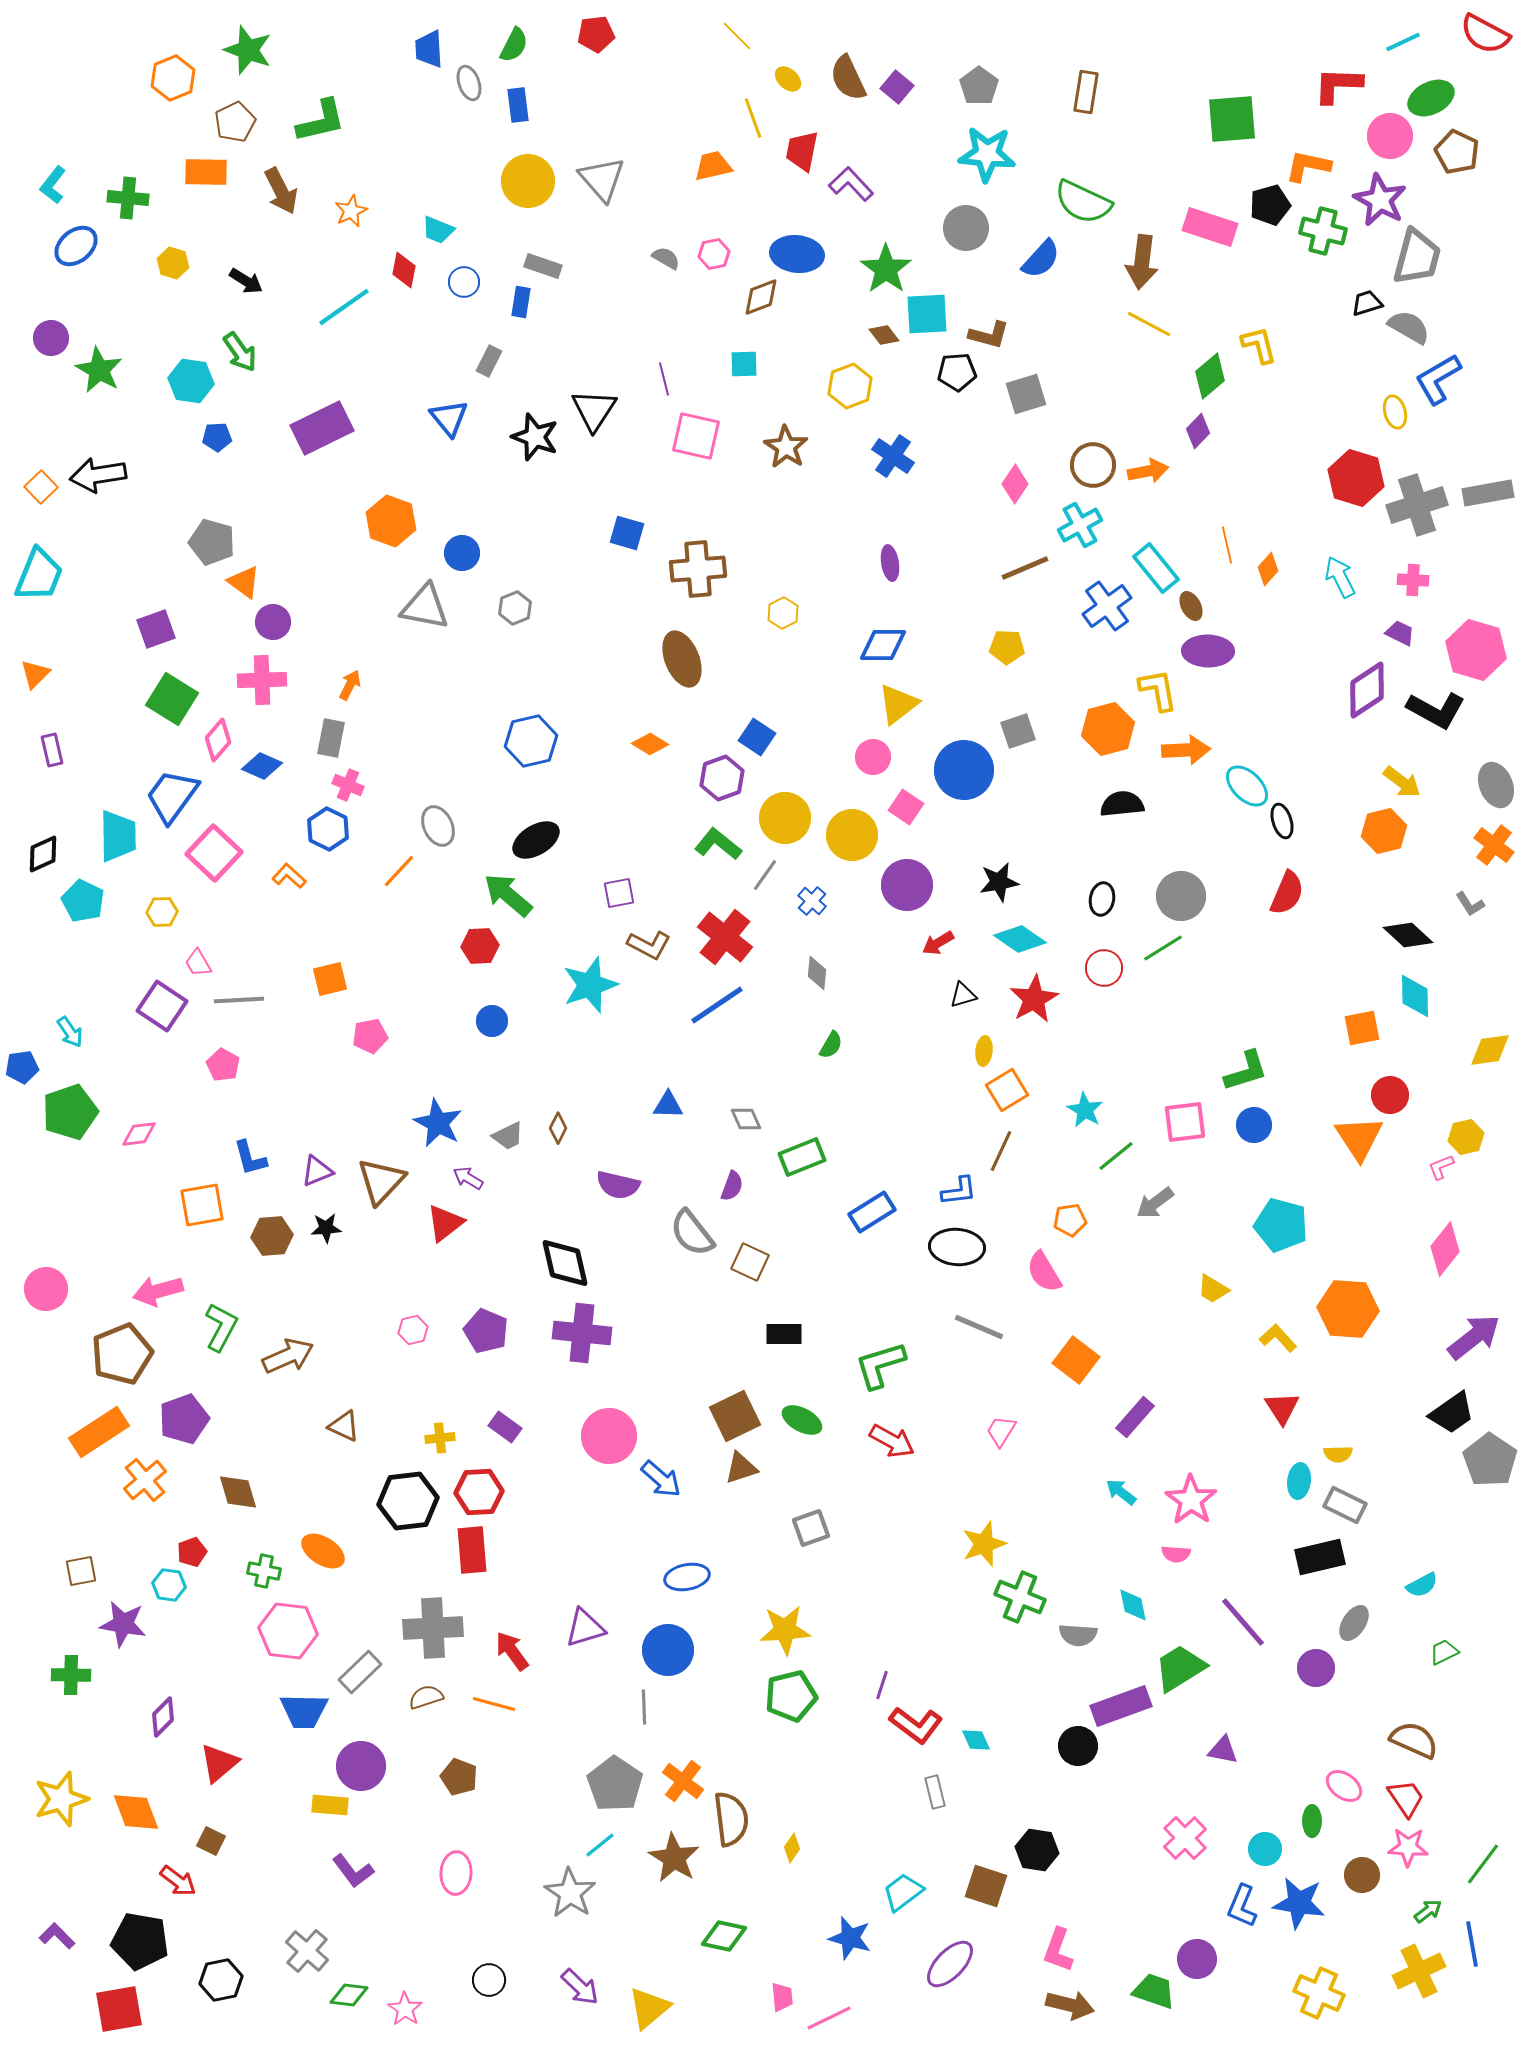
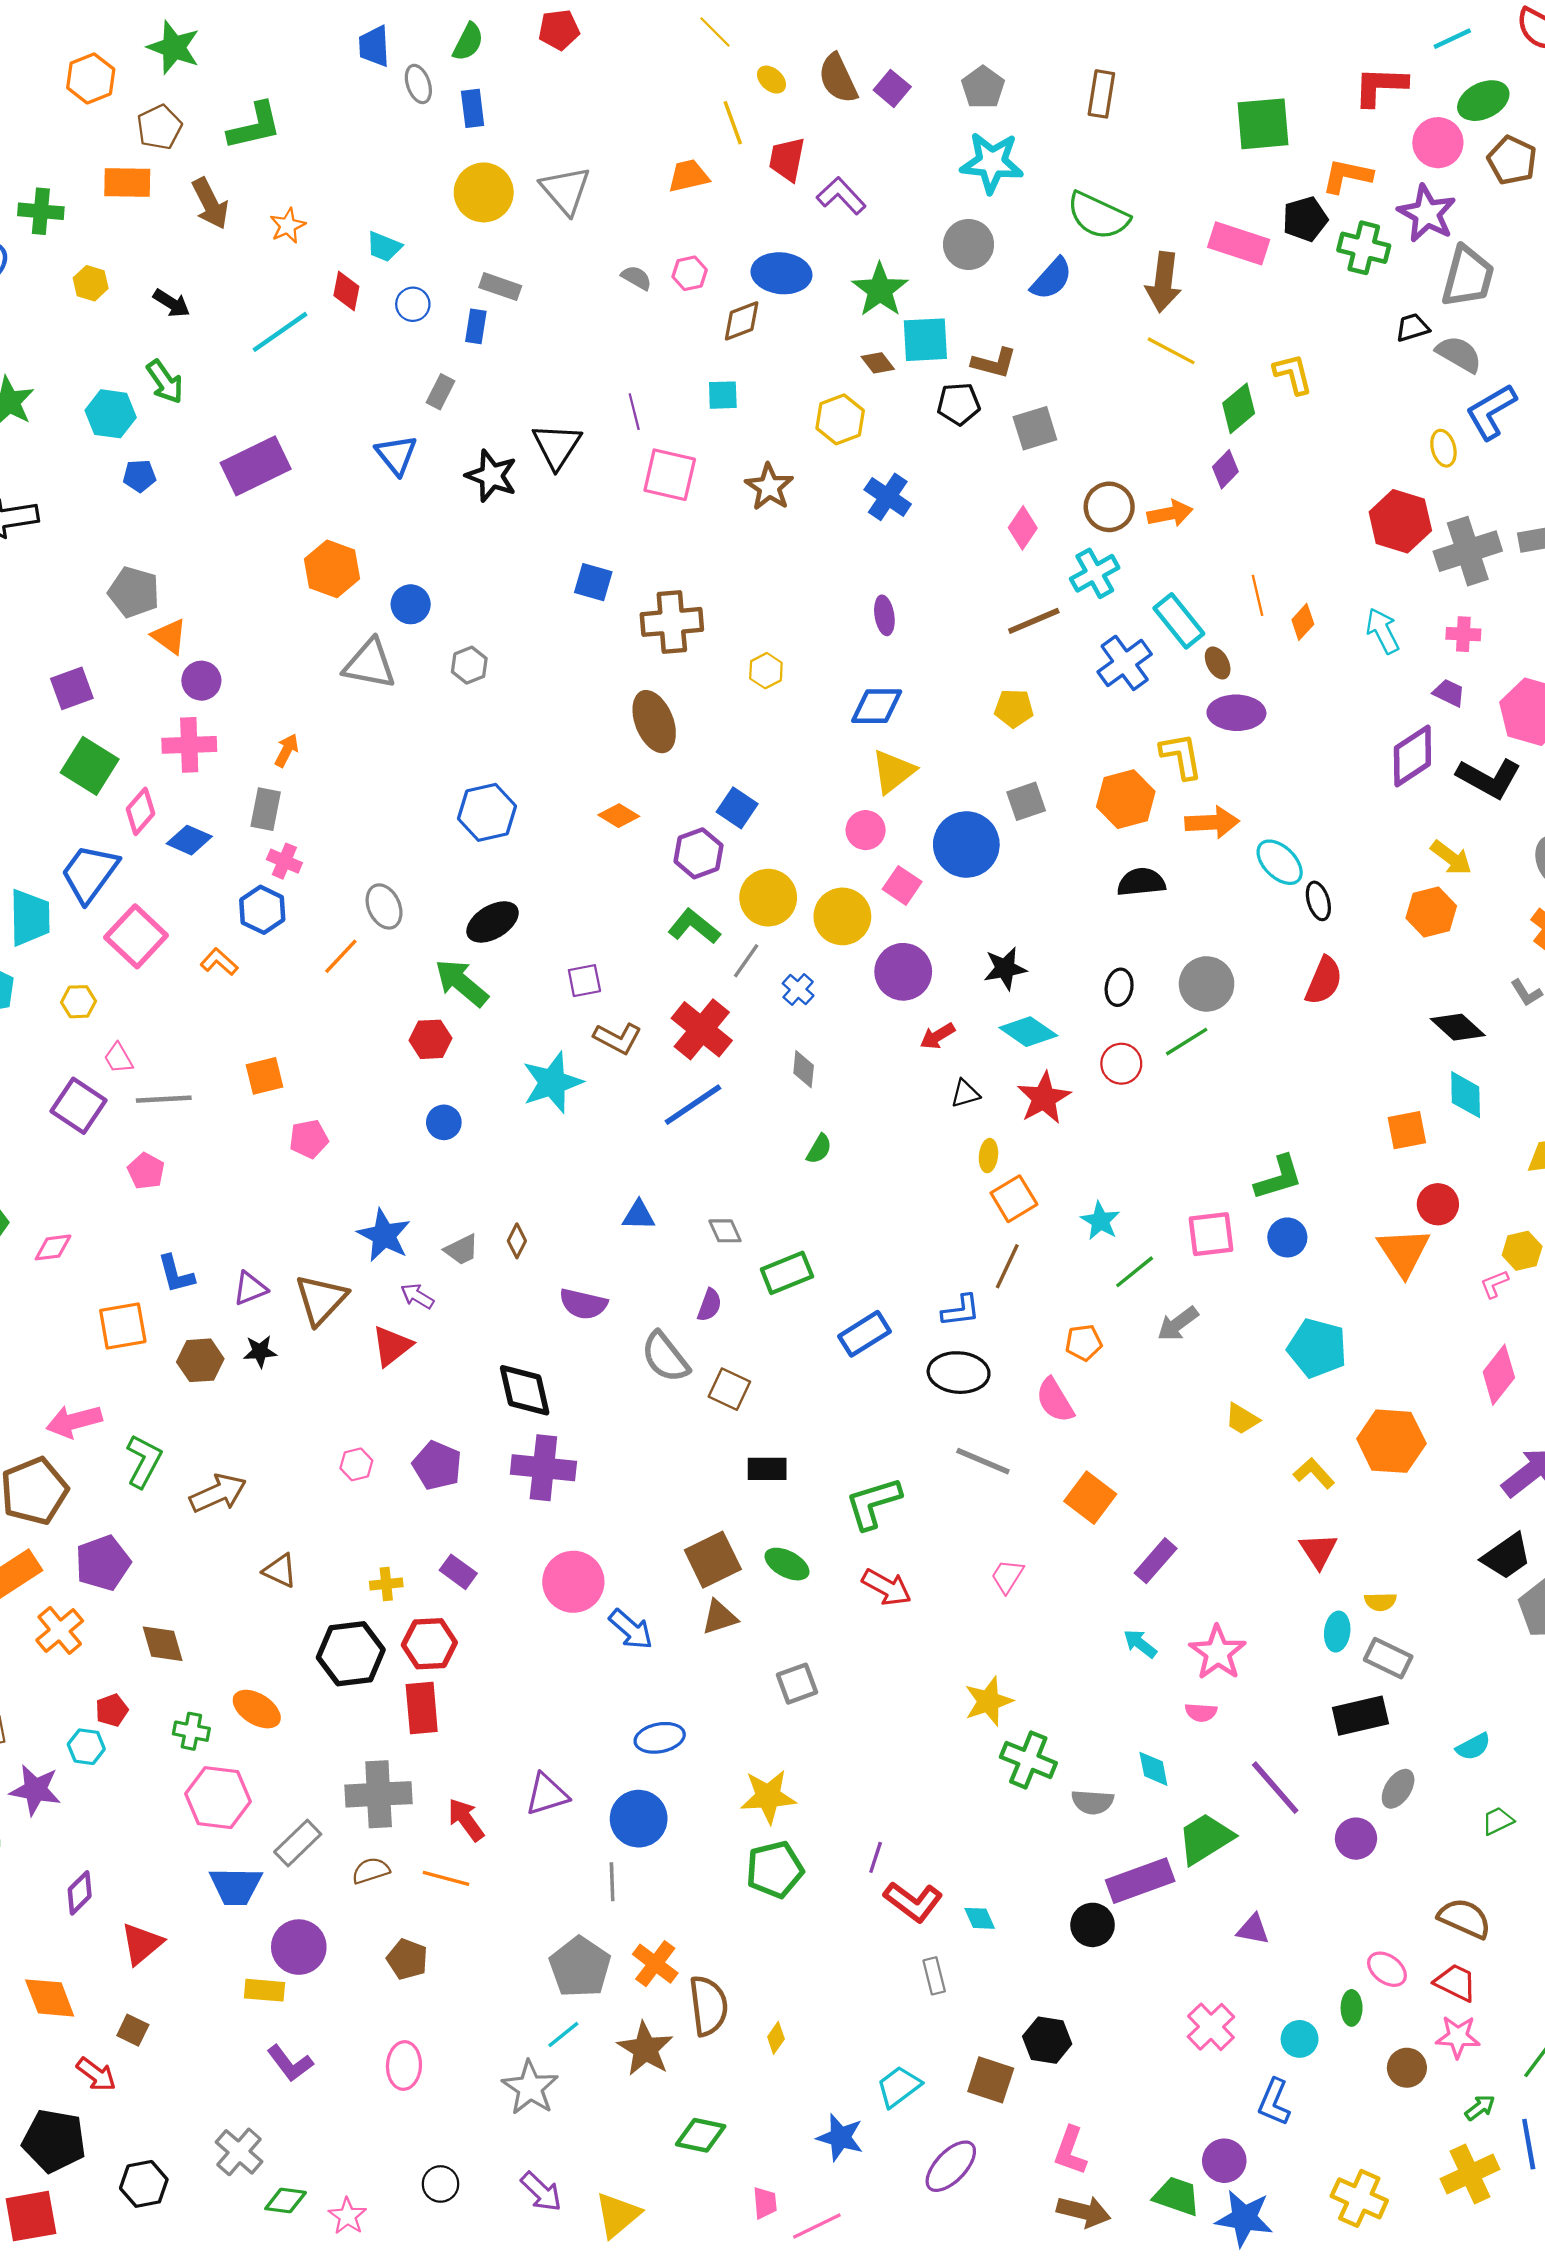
red trapezoid: (1406, 1798) -> (1456, 1982), turned -30
blue star: (1299, 1903) -> (1244, 2218), moved

